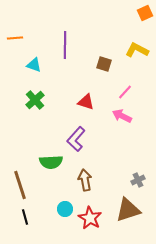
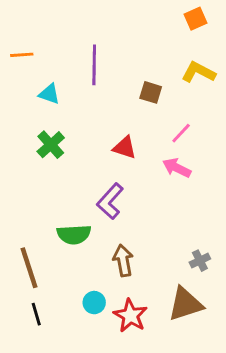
orange square: (145, 13) -> (196, 19), moved

